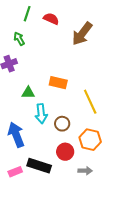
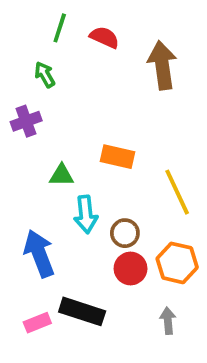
brown arrow: (82, 34) -> (162, 65), turned 135
red circle: (65, 152) -> (131, 269), moved
gray arrow: (85, 171) -> (168, 321), turned -96

